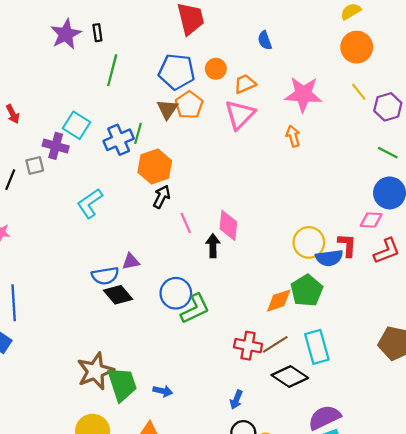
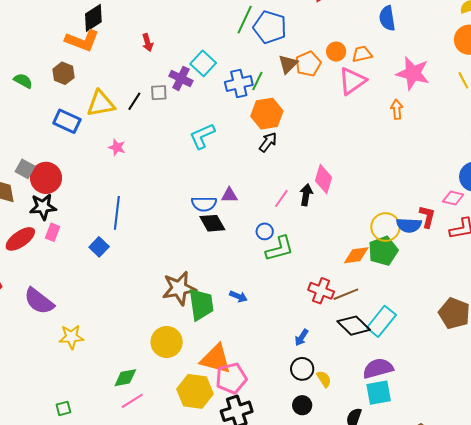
blue semicircle: (265, 40) -> (387, 18), size x1.4
orange circle: (216, 69) -> (336, 52), moved
blue pentagon: (177, 72) -> (270, 27), moved
pink line: (186, 223) -> (281, 198), moved, turned 48
yellow circle: (309, 242) -> (385, 227), moved
blue circle: (176, 293) -> (265, 231), size x0.6
cyan rectangle: (317, 347) -> (381, 321), moved, turned 44
blue arrow: (163, 391) -> (239, 296), moved

